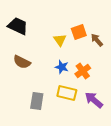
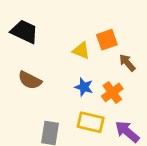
yellow triangle: (60, 40) -> (81, 51), turned -32
brown arrow: (97, 40) -> (127, 63), moved

